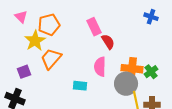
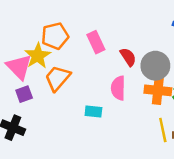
pink triangle: (21, 17) -> (19, 67), moved, size x1.6
pink rectangle: (94, 27) -> (96, 42), moved
gray circle: (126, 84) -> (155, 66), moved

